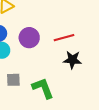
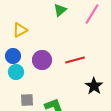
black star: (72, 60) -> (94, 86), moved, turned 30

